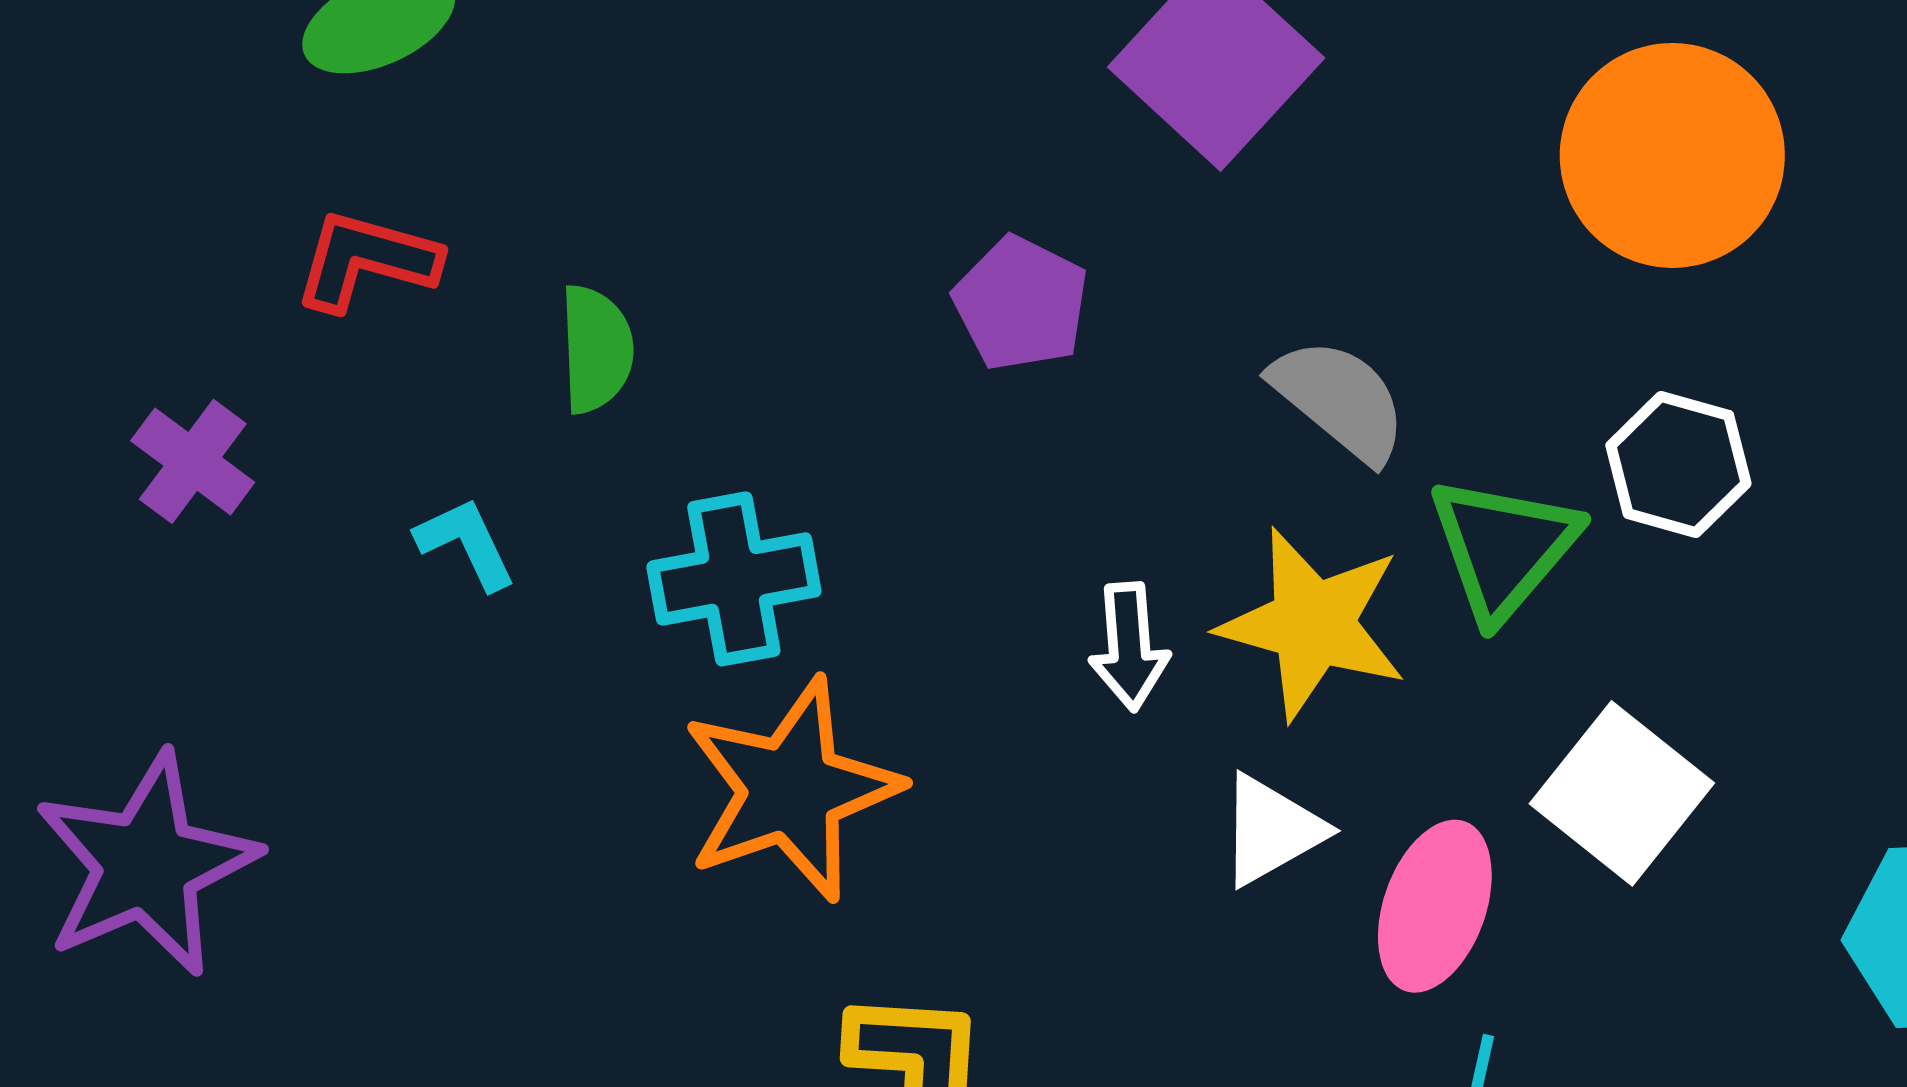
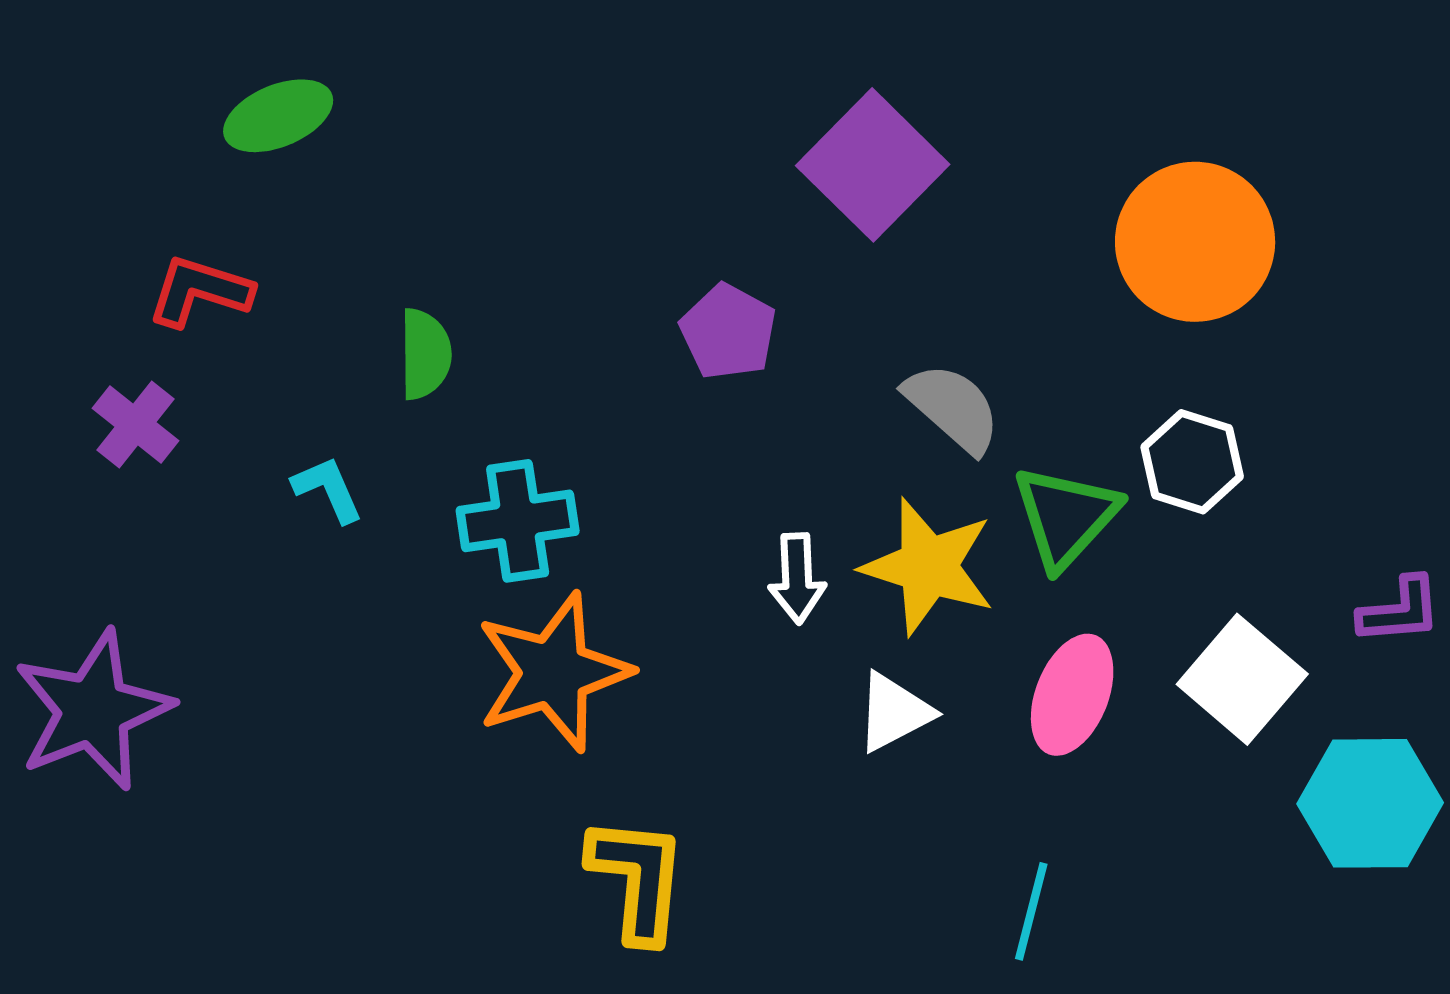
red L-shape: (366, 260) -> (200, 291), moved
white square: (1622, 793) -> (1242, 679), moved
pink ellipse: (1435, 906) -> (1072, 695), moved

